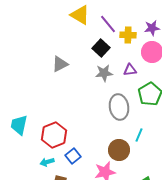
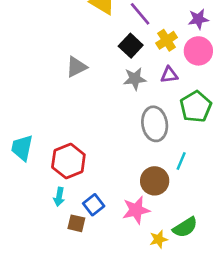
yellow cross: (128, 35) -> (167, 40), moved, turned -35
blue square: (73, 156) -> (94, 205), moved
cyan arrow: (47, 162) -> (59, 197), turned -64

